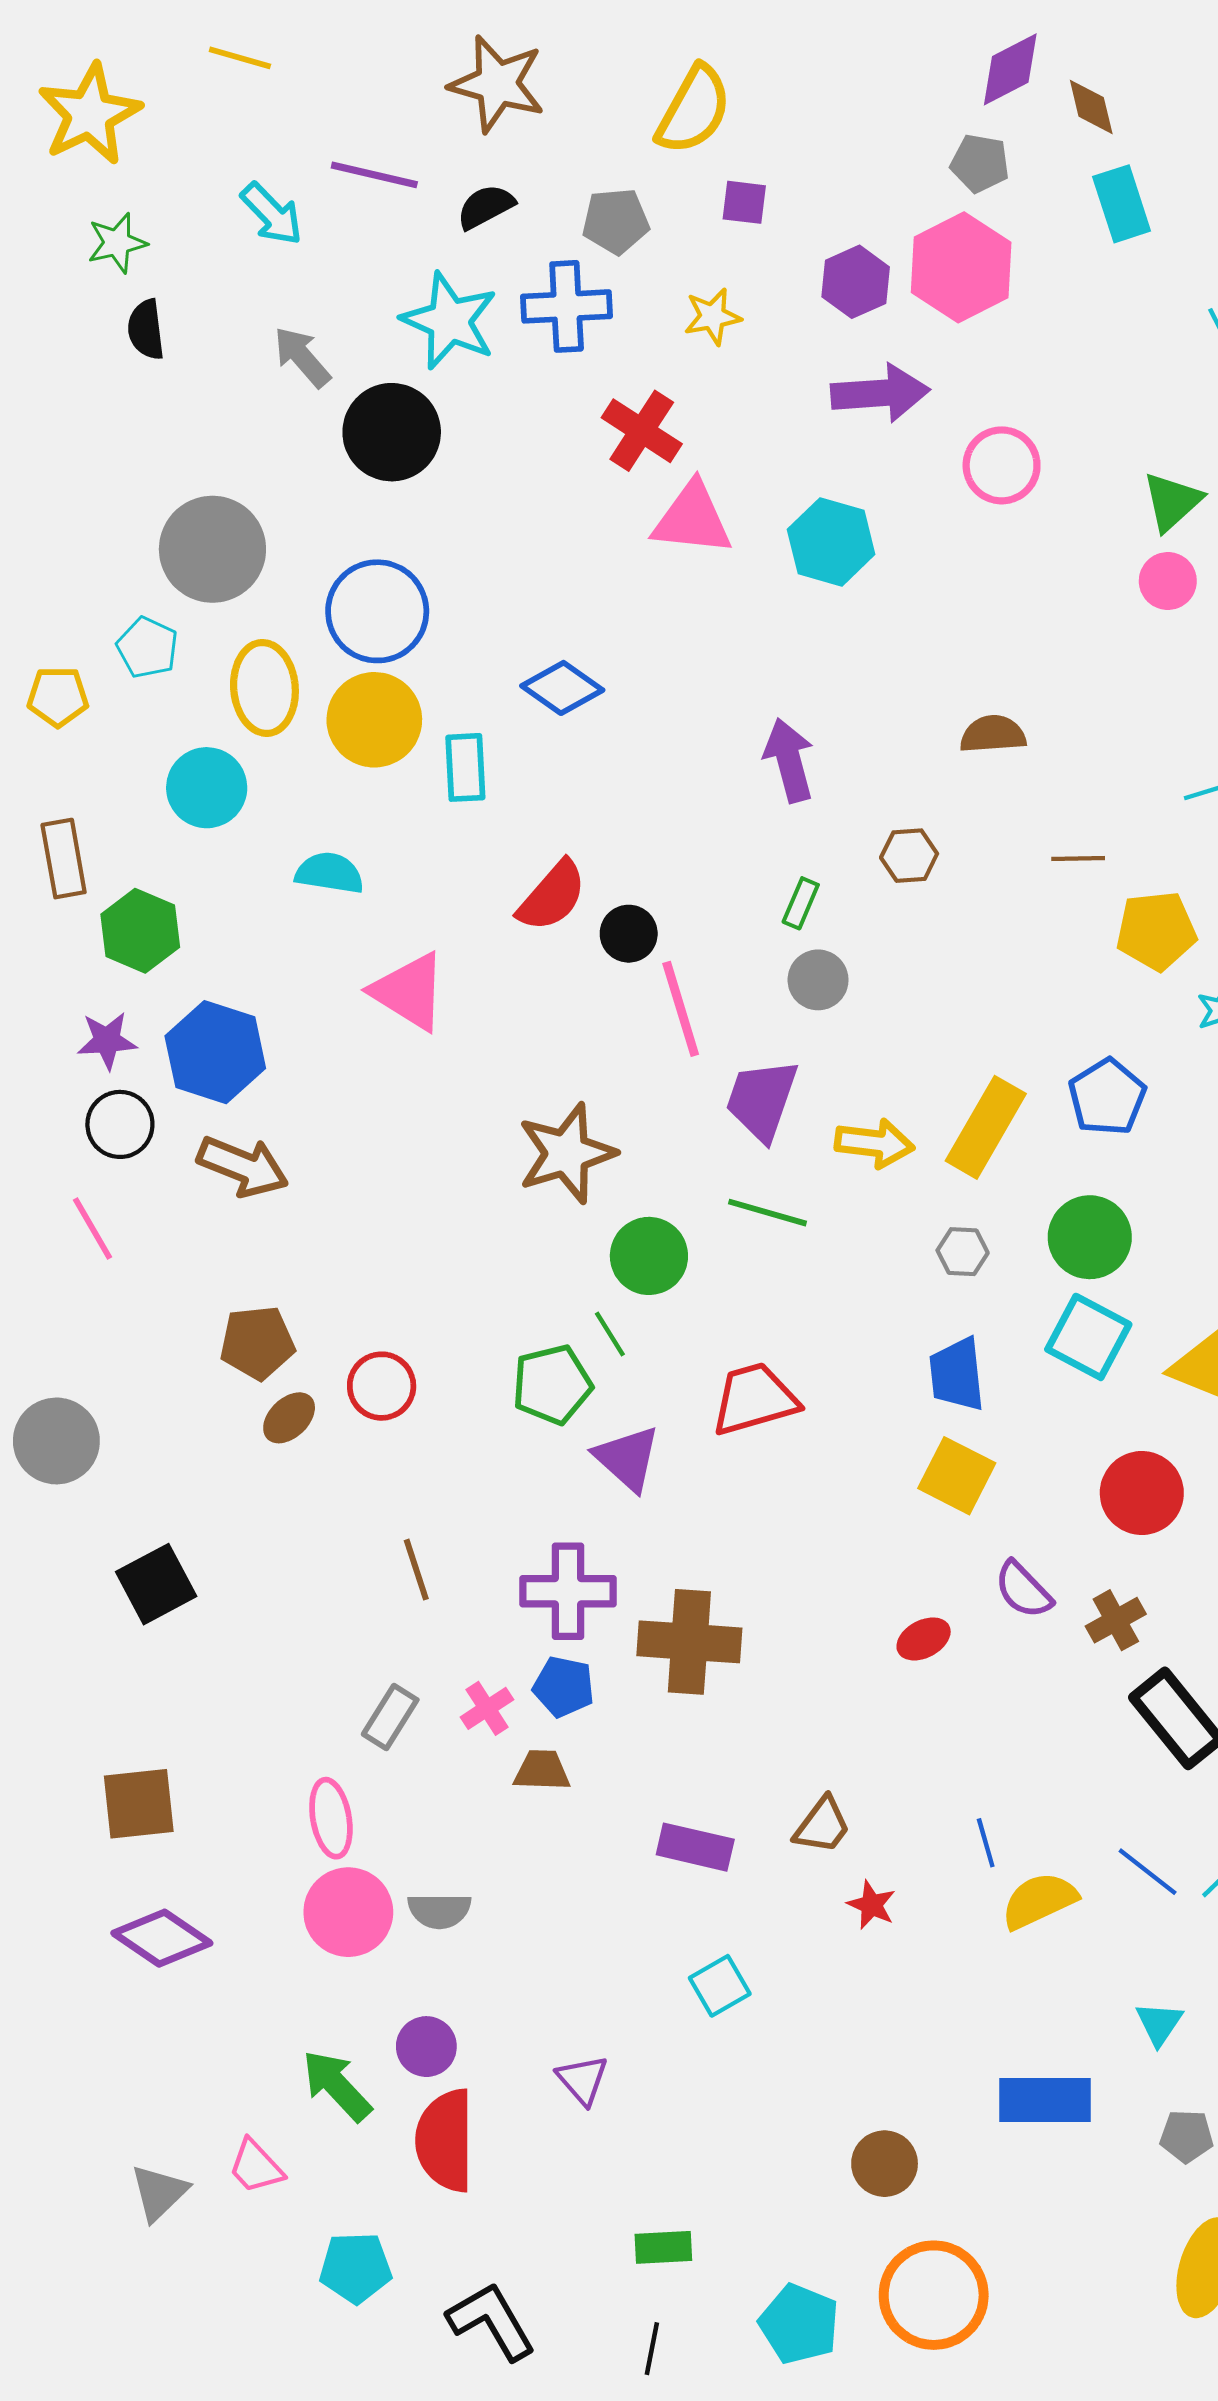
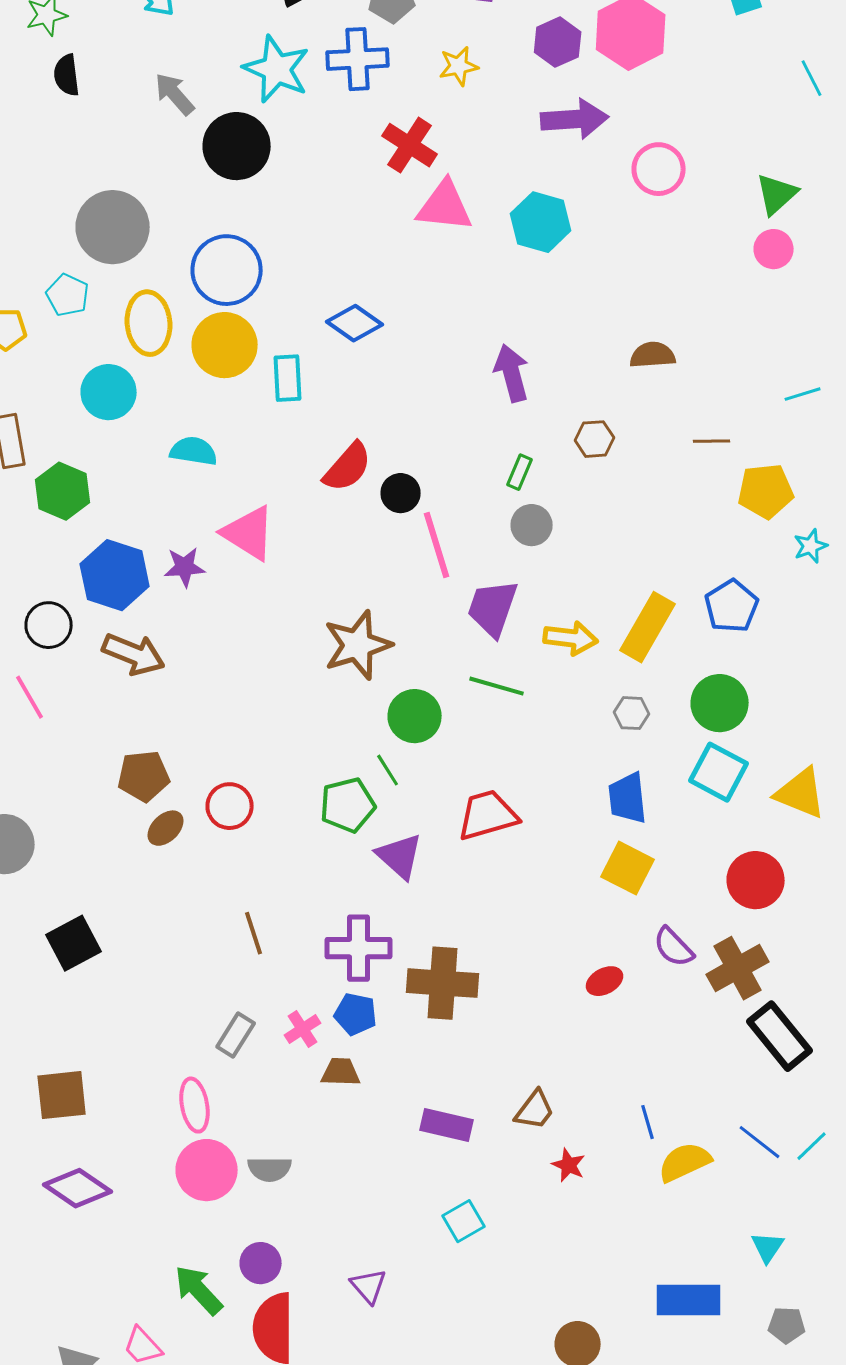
purple star: (107, 1041) -> (185, 567), moved
brown cross: (1116, 1620) -> (738, 968), size x1.5

